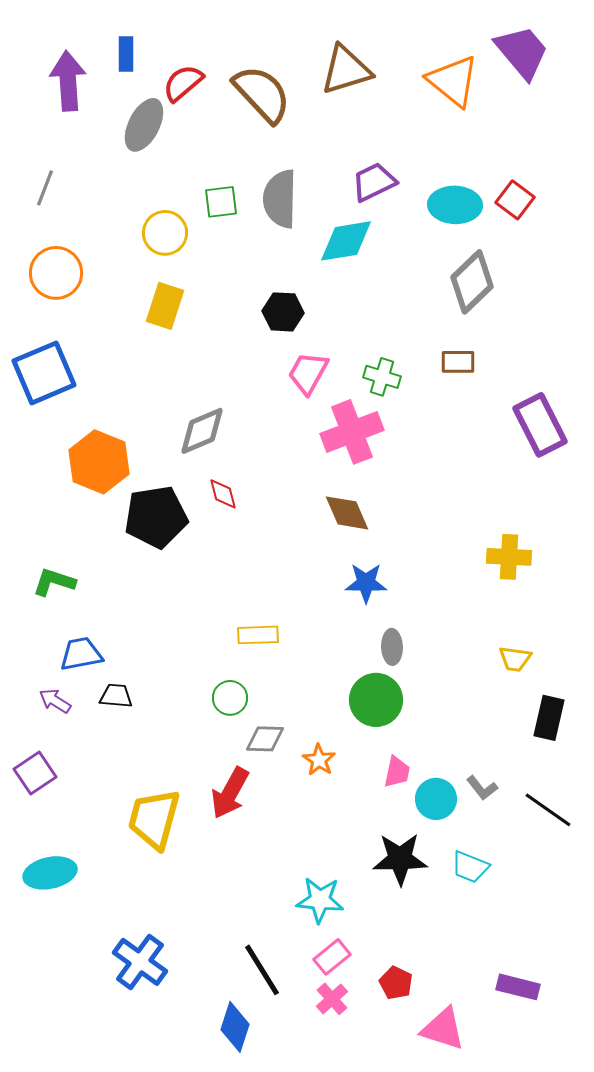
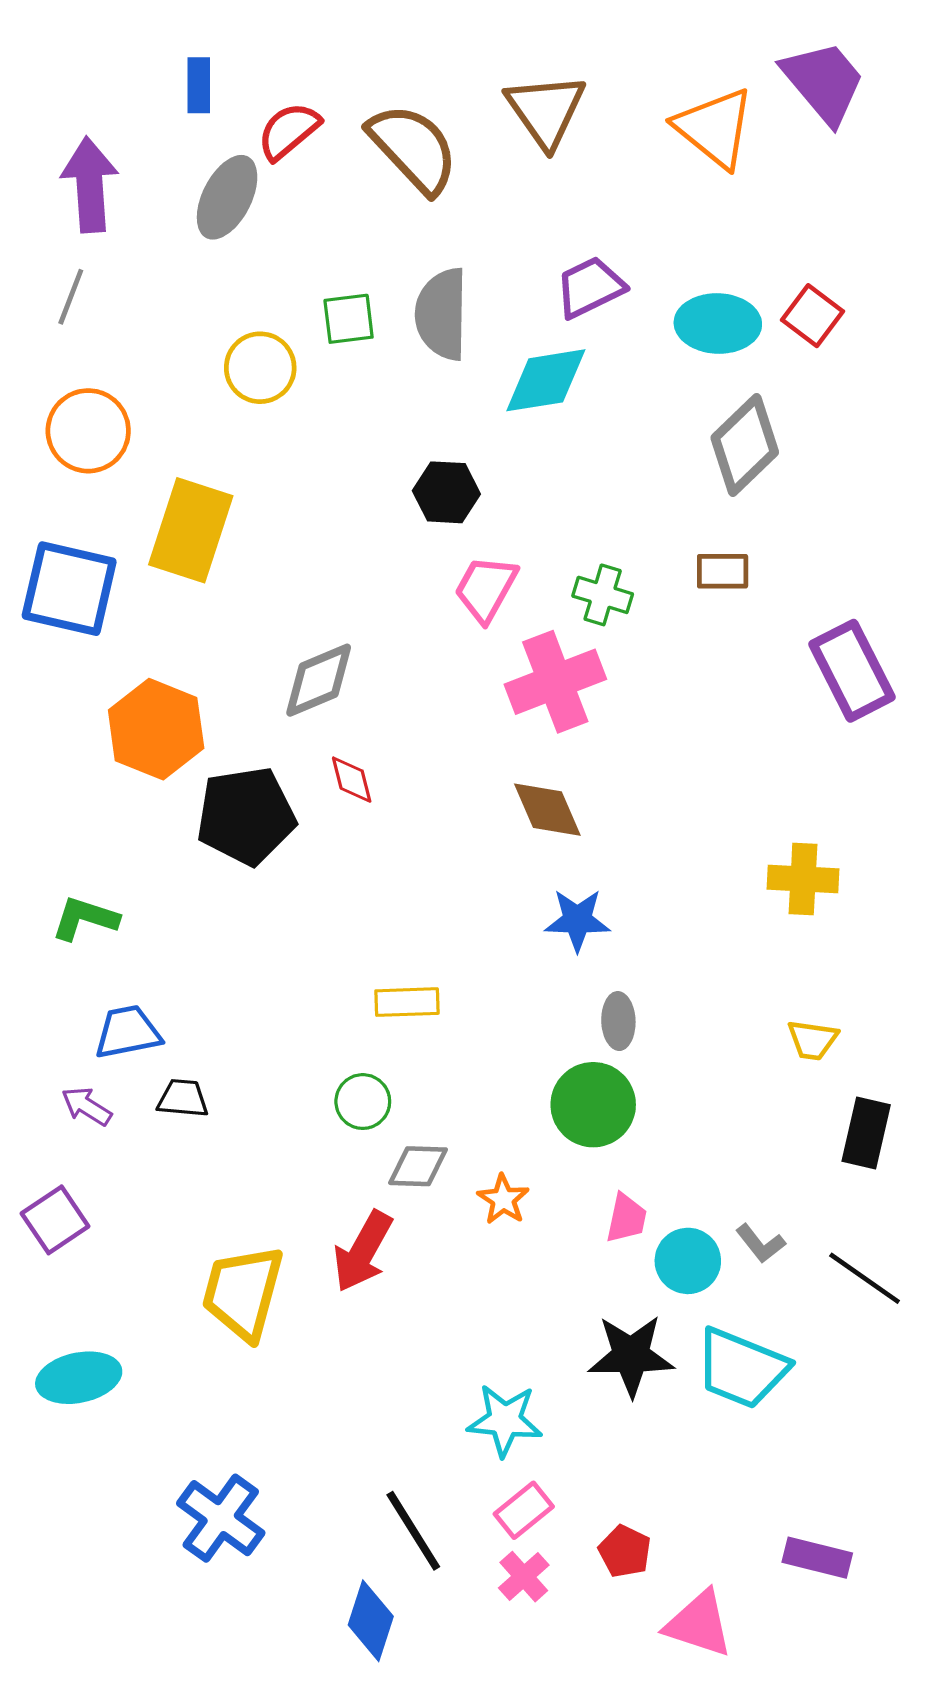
brown triangle: (346, 70) -> (546, 110), turned -48
purple arrow: (68, 81) -> (90, 185), moved
yellow rectangle: (165, 306) -> (191, 530), moved, size x1.4
blue square: (44, 373) -> (69, 589), turned 36
cyan trapezoid: (470, 867) -> (742, 1368), size x1.6

